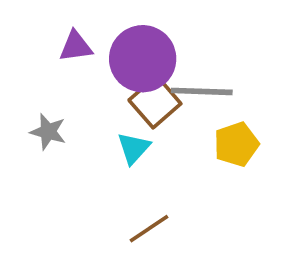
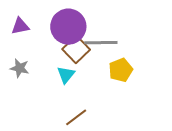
purple triangle: (76, 46) -> (20, 26), moved

